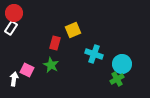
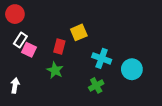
white rectangle: (11, 28) -> (20, 40), moved
pink square: (27, 70) -> (29, 50), moved
green cross: (117, 79) -> (96, 85), moved

